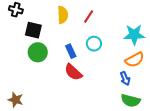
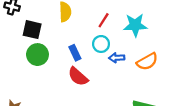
red line: (89, 17) -> (104, 20), moved
cyan star: (134, 35) -> (135, 25), moved
blue arrow: (125, 78) -> (117, 58), moved, turned 112

